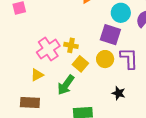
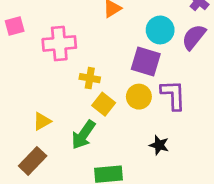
pink cross: (48, 49) -> (59, 43), moved, turned 30
brown rectangle: (30, 103) -> (33, 161), turned -48

